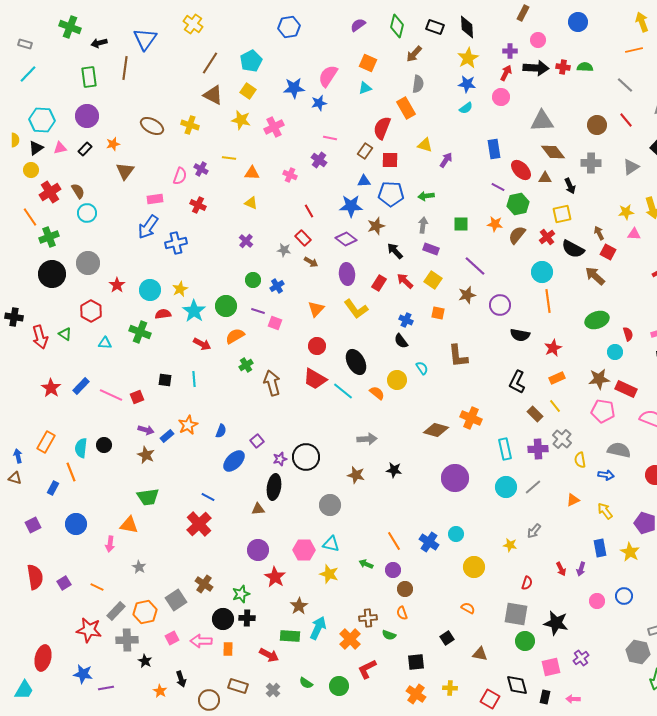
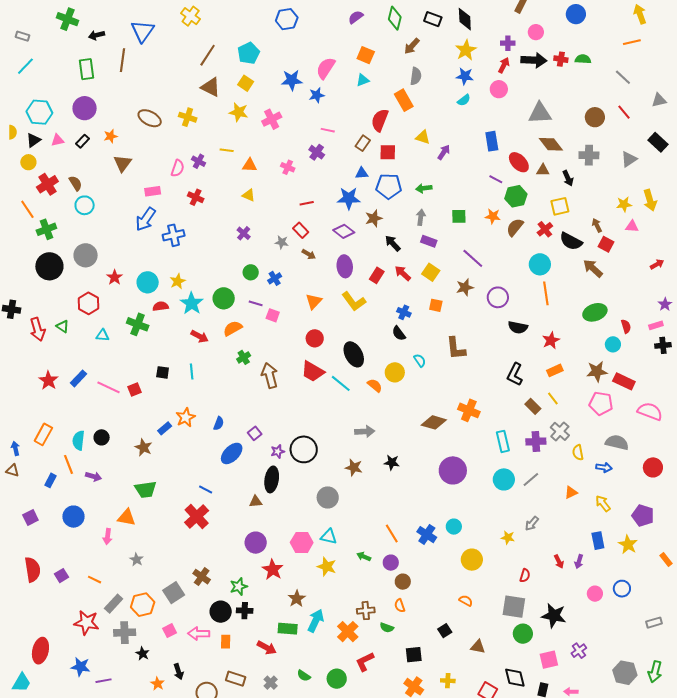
red line: (309, 211) -> (307, 203), turned -72
purple arrow: (146, 430) -> (94, 476), moved
gray hexagon: (638, 652) -> (625, 673), moved

